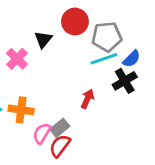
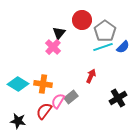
gray pentagon: (107, 37) -> (105, 31), turned -30
pink cross: (17, 59) -> (53, 47), moved
black cross: (125, 81) -> (118, 98), moved
red semicircle: (60, 146) -> (44, 111), moved

